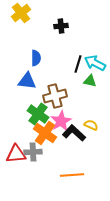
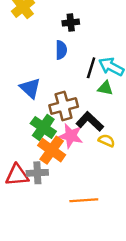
blue semicircle: (36, 58) -> (61, 50), moved
blue triangle: (27, 81) -> (30, 88), turned 36
pink star: (61, 121) -> (71, 136), turned -30
black L-shape: (74, 133) -> (90, 122), moved

